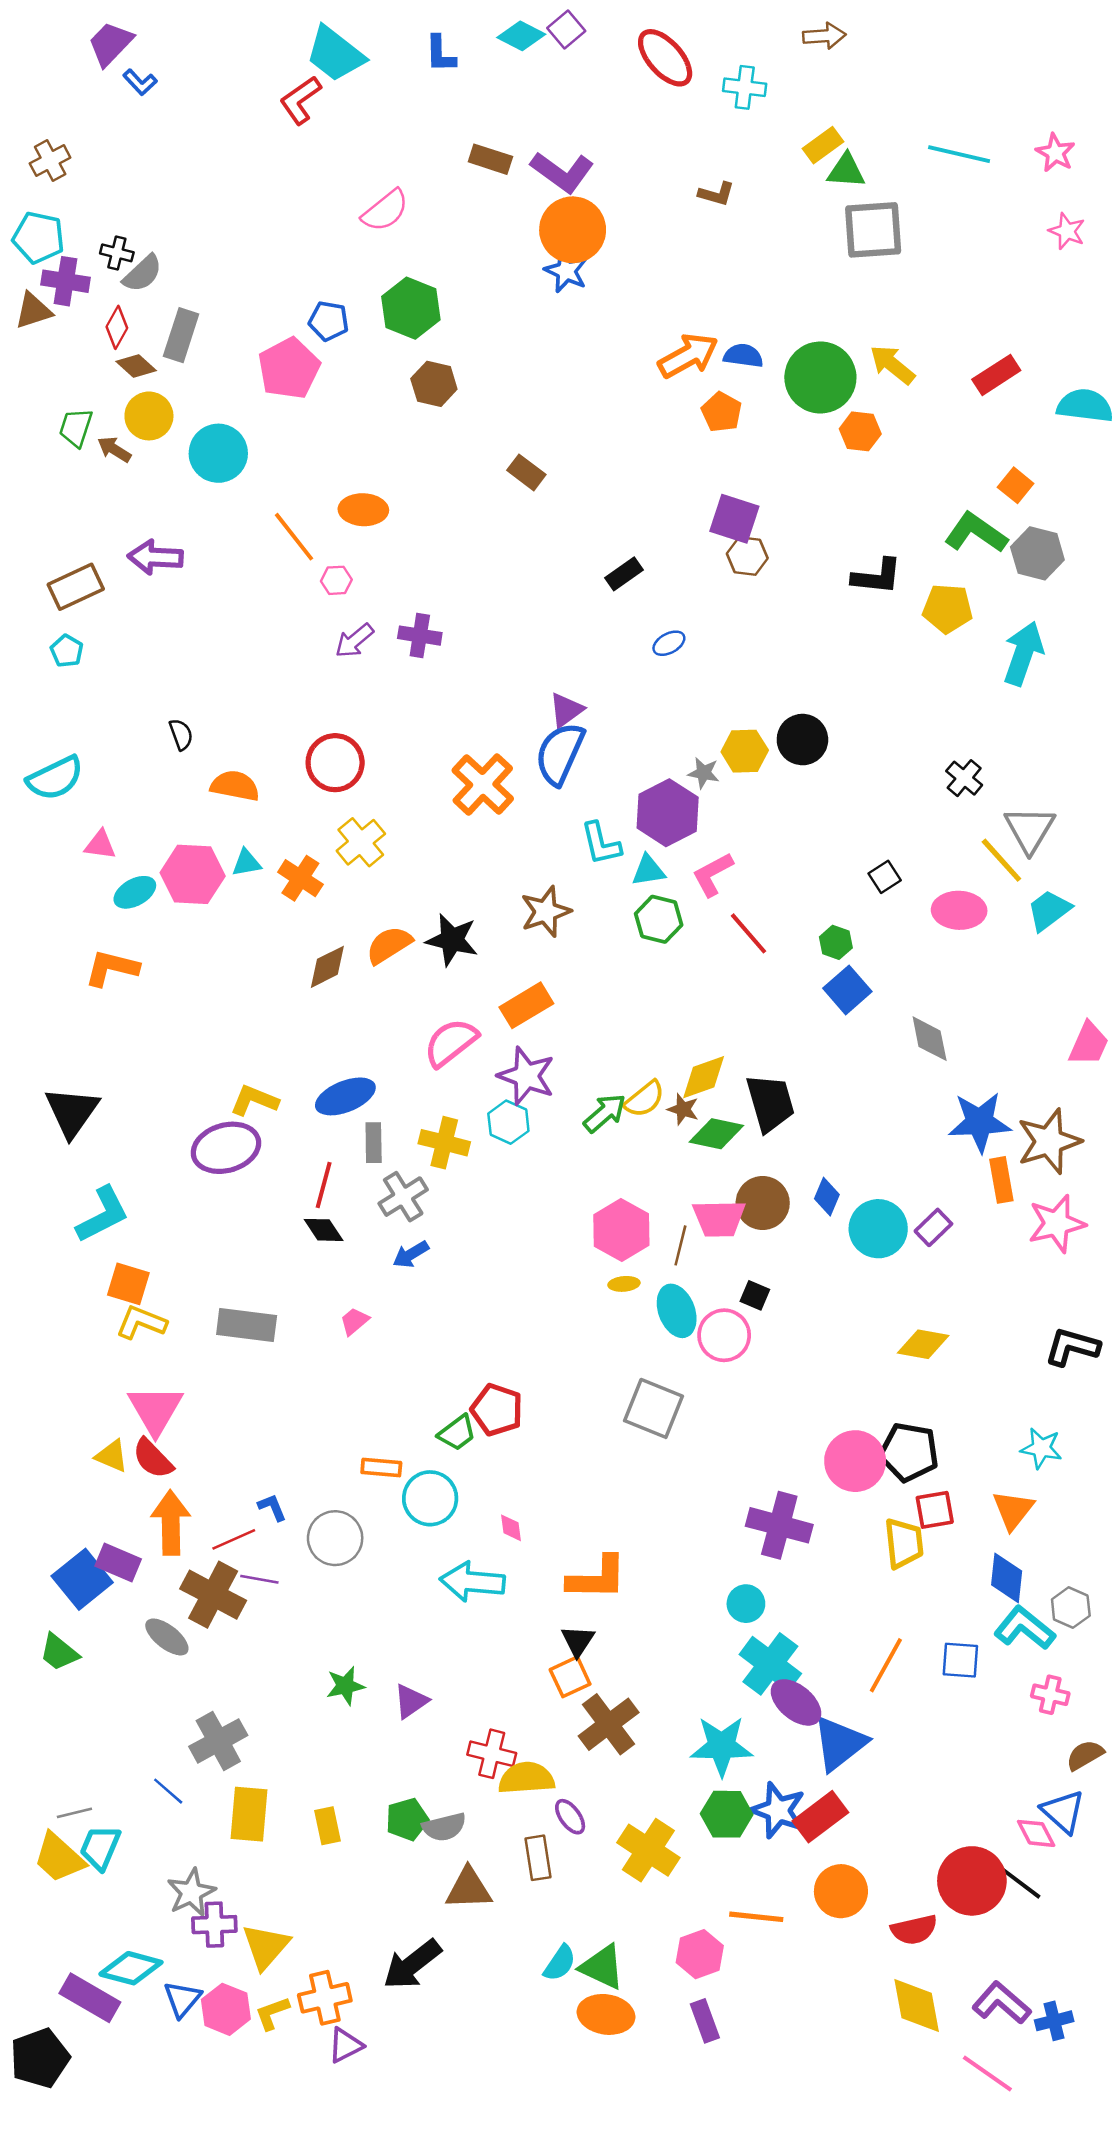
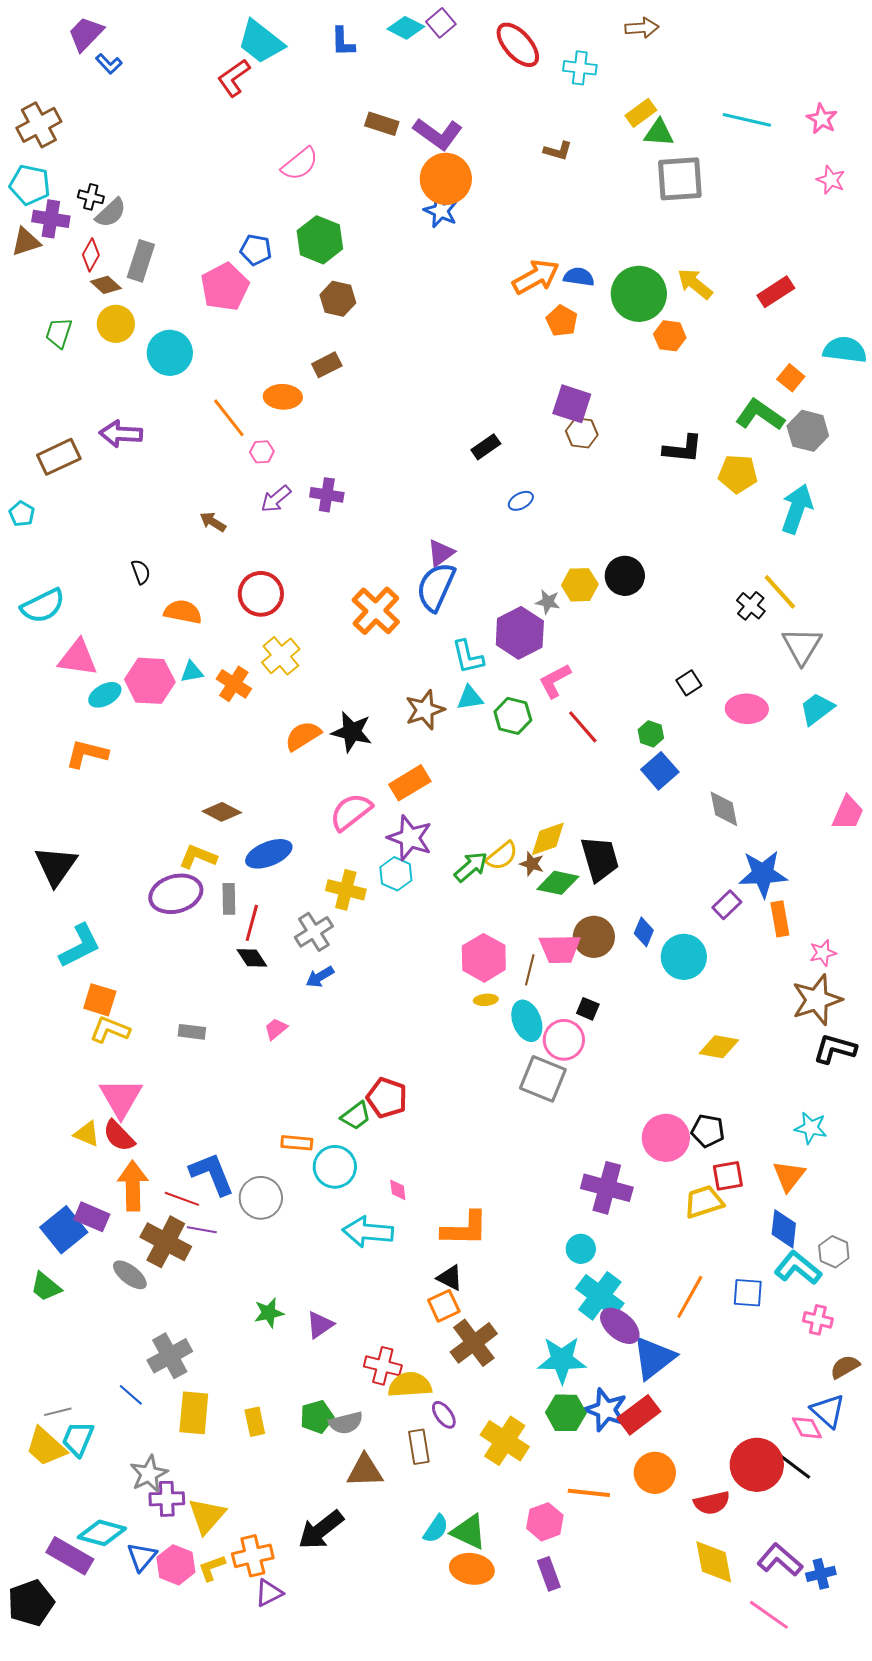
brown cross: (50, 160) -> (39, 125), size x1.4
cyan semicircle: (1085, 406) -> (845, 350), moved
brown arrow: (114, 449) -> (213, 522), moved
brown rectangle: (526, 472) -> (327, 365), moved, turned -64
cyan pentagon: (67, 651) -> (22, 514), moved
pink triangle: (100, 845) -> (78, 658), size x1.6
yellow line: (1001, 860) -> (780, 592), moved
cyan triangle: (648, 870) -> (470, 698), moved
brown diamond: (327, 967) -> (222, 812), moved, turned 54
brown star: (1049, 1141) -> (817, 1000), moved
gray rectangle: (374, 1143) -> (229, 899), moved
pink star: (1057, 1224) -> (823, 953), size x0.6
purple rectangle: (933, 1227) -> (727, 905), moved
gray rectangle: (247, 1325) -> (192, 1032), size x0.6
gray square: (654, 1408) -> (543, 1079), moved
black pentagon: (909, 1452) -> (708, 1131), size x0.7
blue L-shape: (272, 1507) -> (212, 1174), size x2.0
red line: (234, 1539) -> (182, 1199), turned 44
yellow trapezoid: (904, 1543) -> (704, 1202), turned -102
black triangle: (578, 1641) -> (450, 1278), turned -36

